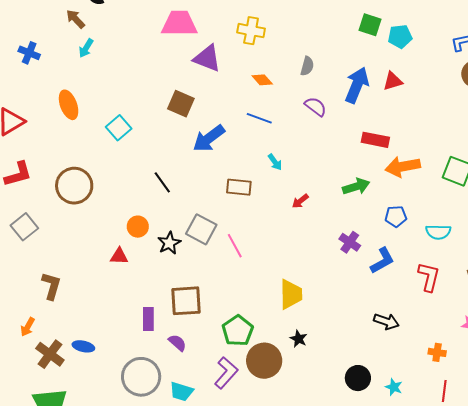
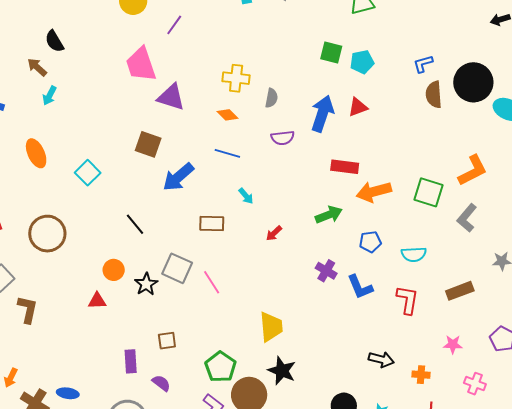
pink trapezoid: (179, 23) -> (141, 64), turned -105
yellow cross: (251, 31) -> (236, 78), moved
purple semicircle: (316, 107) -> (283, 138), turned 140
blue L-shape: (382, 261) -> (360, 287), turned 100
brown L-shape: (51, 286) -> (28, 309), moved
brown square: (186, 301) -> (167, 341), size x0.6
black arrow: (386, 321) -> (381, 359), moved
black star: (298, 339) -> (282, 371), size x1.6

